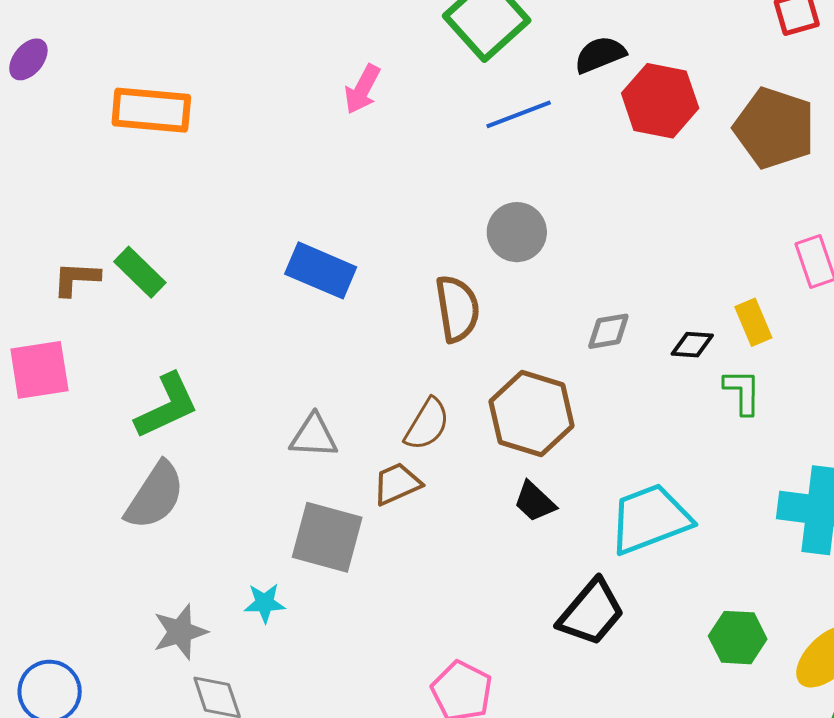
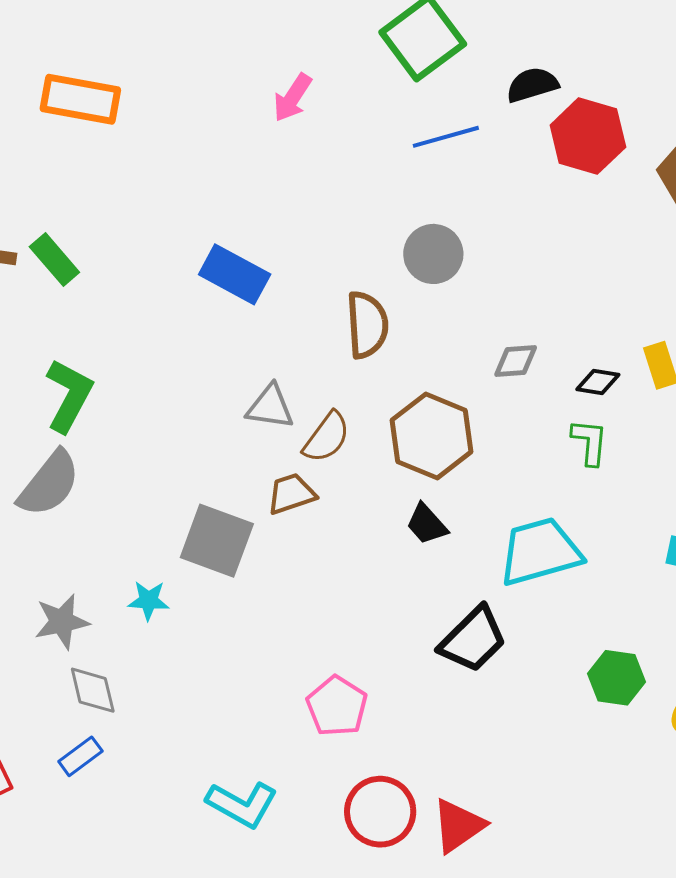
green L-shape: (742, 392) -> (590, 442), moved
green L-shape: (167, 406) -> (69, 395), turned -42
gray triangle: (314, 436) -> (270, 407), moved

